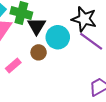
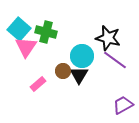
black triangle: (37, 26) -> (79, 75), moved

